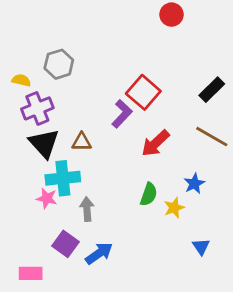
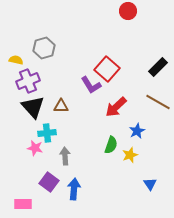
purple L-shape: (122, 114) -> (91, 85), turned 105
cyan cross: (63, 178) -> (47, 133), size x0.7
blue star: (194, 184) -> (137, 131), moved
blue arrow: (99, 253) -> (74, 189), turned -50

